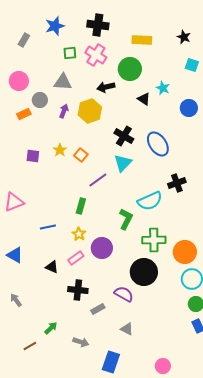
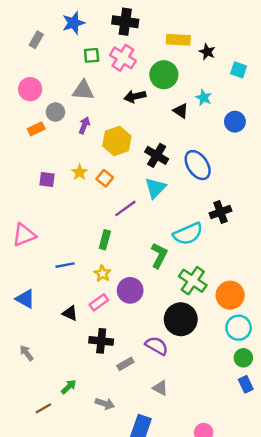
black star: (184, 37) -> (207, 52), moved
yellow hexagon: (90, 111) -> (117, 141), moved
green cross: (154, 240) -> (193, 281), turned 35

